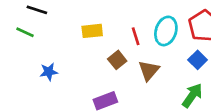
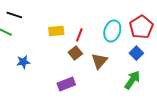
red line: (136, 36) -> (79, 35), moved, turned 40

